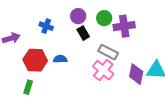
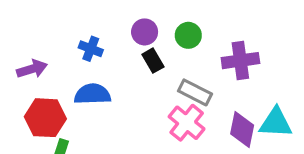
purple cross: (124, 26) -> (240, 61), moved
blue semicircle: (60, 59) -> (92, 94), moved, size x1.5
red hexagon: (35, 60) -> (45, 118), moved

